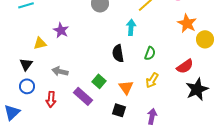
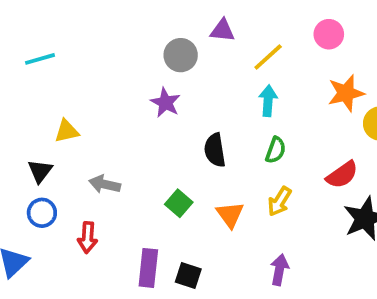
orange star: (187, 23) -> (346, 93), turned 30
cyan arrow: (131, 27) -> (268, 101), moved
purple star: (61, 30) -> (165, 103), moved
purple rectangle: (83, 96) -> (148, 268), moved, turned 54
black square: (119, 110) -> (188, 275), moved

